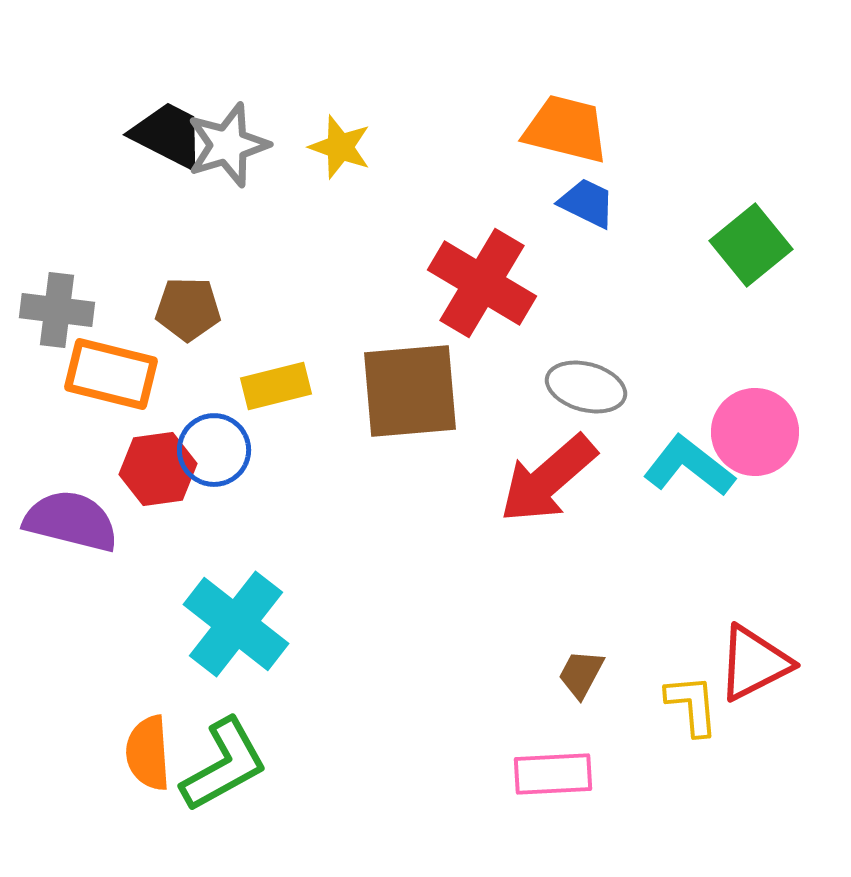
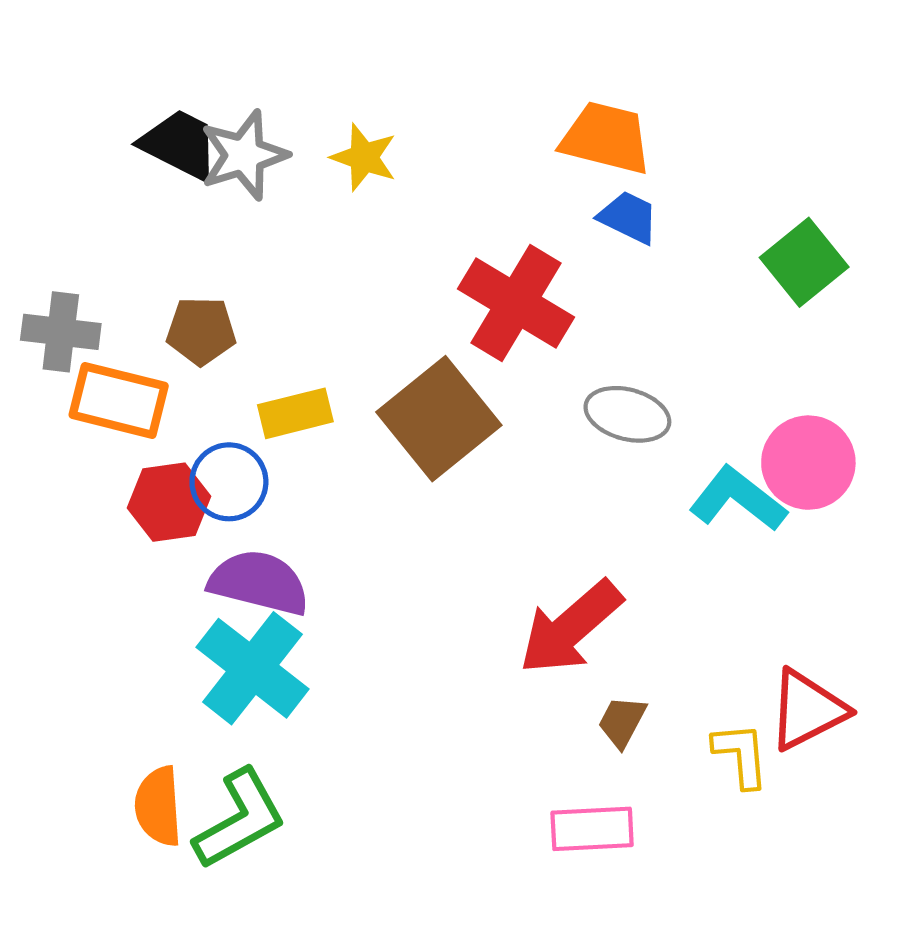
brown square: (410, 391) -> (439, 419), turned -34
red arrow: (548, 479) -> (571, 627), moved
purple semicircle: (71, 521) -> (259, 582), moved

